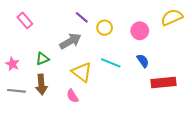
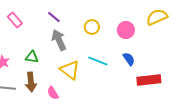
purple line: (82, 17) -> (54, 17), moved
gray arrow: (70, 41) -> (59, 40), turned -85
green triangle: (42, 59) -> (32, 57), turned 32
pink semicircle: (72, 96) -> (53, 93), moved

